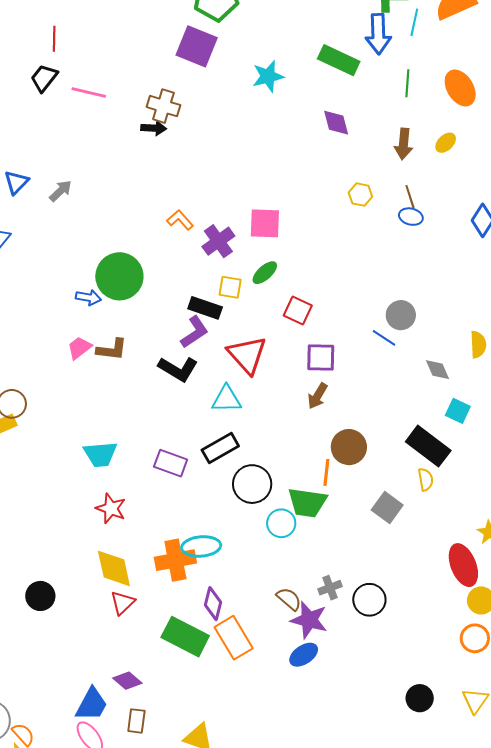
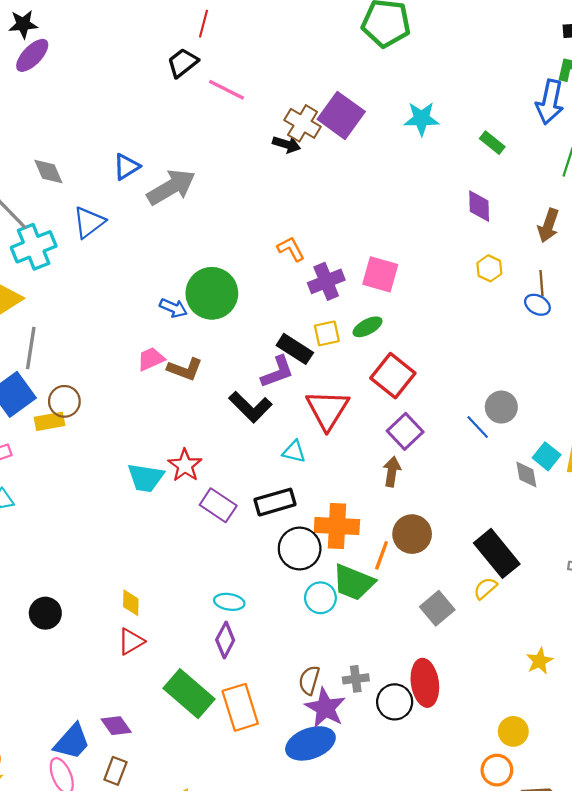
purple square: (197, 46) -> (341, 115), moved
green rectangle: (339, 60) -> (492, 143), moved, size x0.6
purple diamond: (336, 123) -> (479, 206), moved
gray arrow: (61, 191) -> (171, 187), size x1.8
yellow square: (230, 287) -> (327, 333), turned -35
red square: (298, 311) -> (393, 376), size x1.4
purple square: (321, 357) -> (405, 431), turned 32
brown arrow: (318, 396) -> (392, 472), turned 144
cyan triangle: (226, 399) -> (294, 452), size x0.7
cyan square: (458, 411) -> (547, 456), moved
yellow semicircle: (426, 479) -> (485, 588), turned -135
red star: (111, 508) -> (185, 465), moved
cyan ellipse: (201, 546) -> (229, 602), size x0.7
orange cross: (175, 560) -> (337, 526), moved
red ellipse: (463, 565) -> (425, 683), moved
yellow diamond: (114, 568) -> (131, 603), size x0.6
brown semicircle: (289, 599) -> (309, 680), turned -128
purple diamond: (213, 604) -> (225, 640), moved
blue ellipse: (304, 655) -> (310, 743), size x1.5

